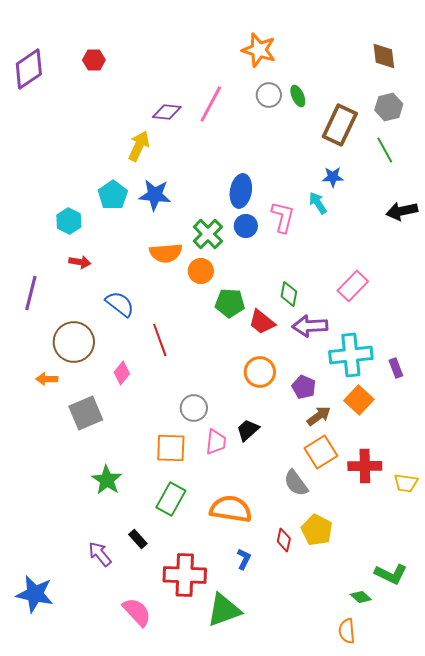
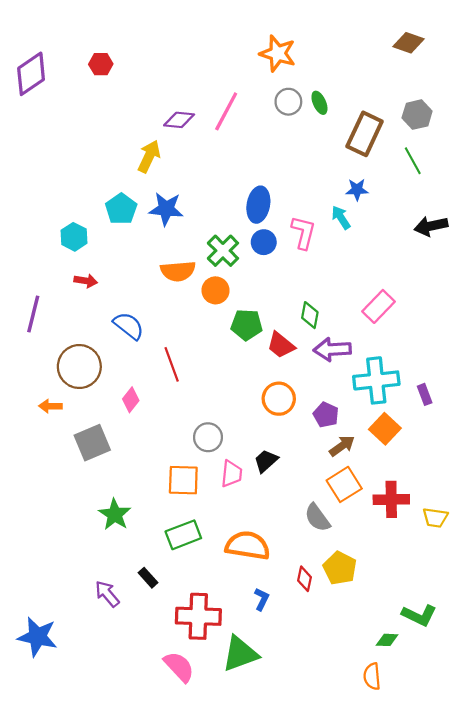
brown diamond: (384, 56) -> (408, 43), moved, turned -64
green rectangle: (171, 499) -> (183, 535), turned 40
green diamond: (361, 597) -> (387, 640), turned -40
pink semicircle: (137, 612) -> (179, 667), moved

